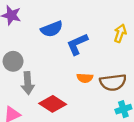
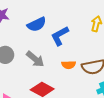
gray arrow: (28, 83) -> (35, 59), moved, turned -42

